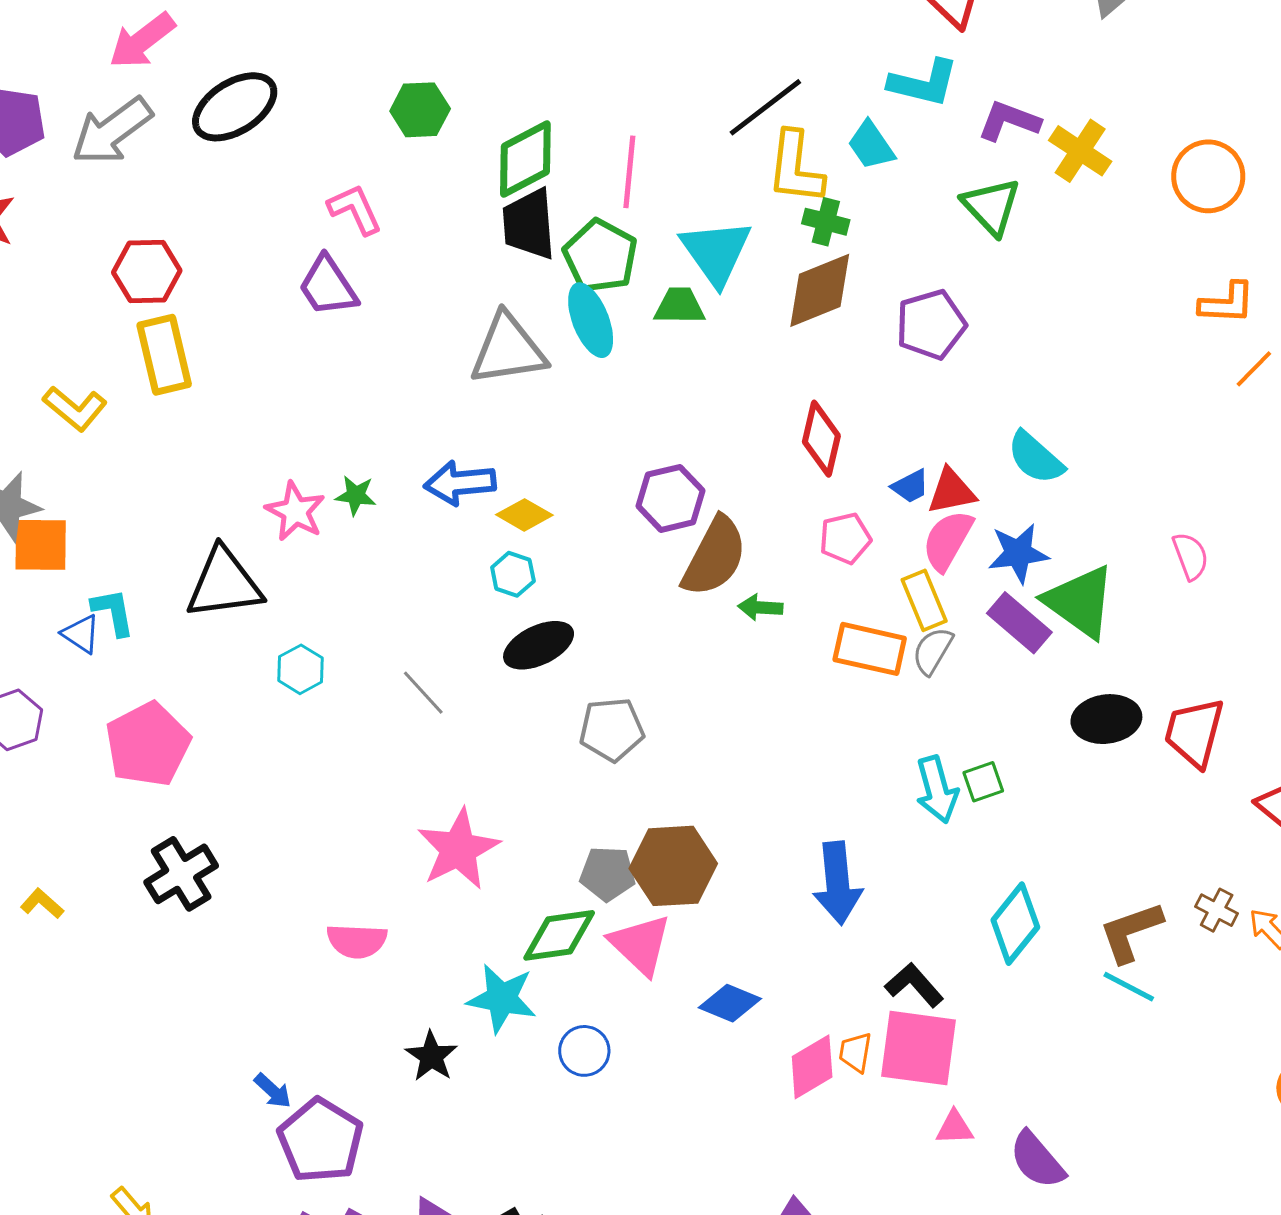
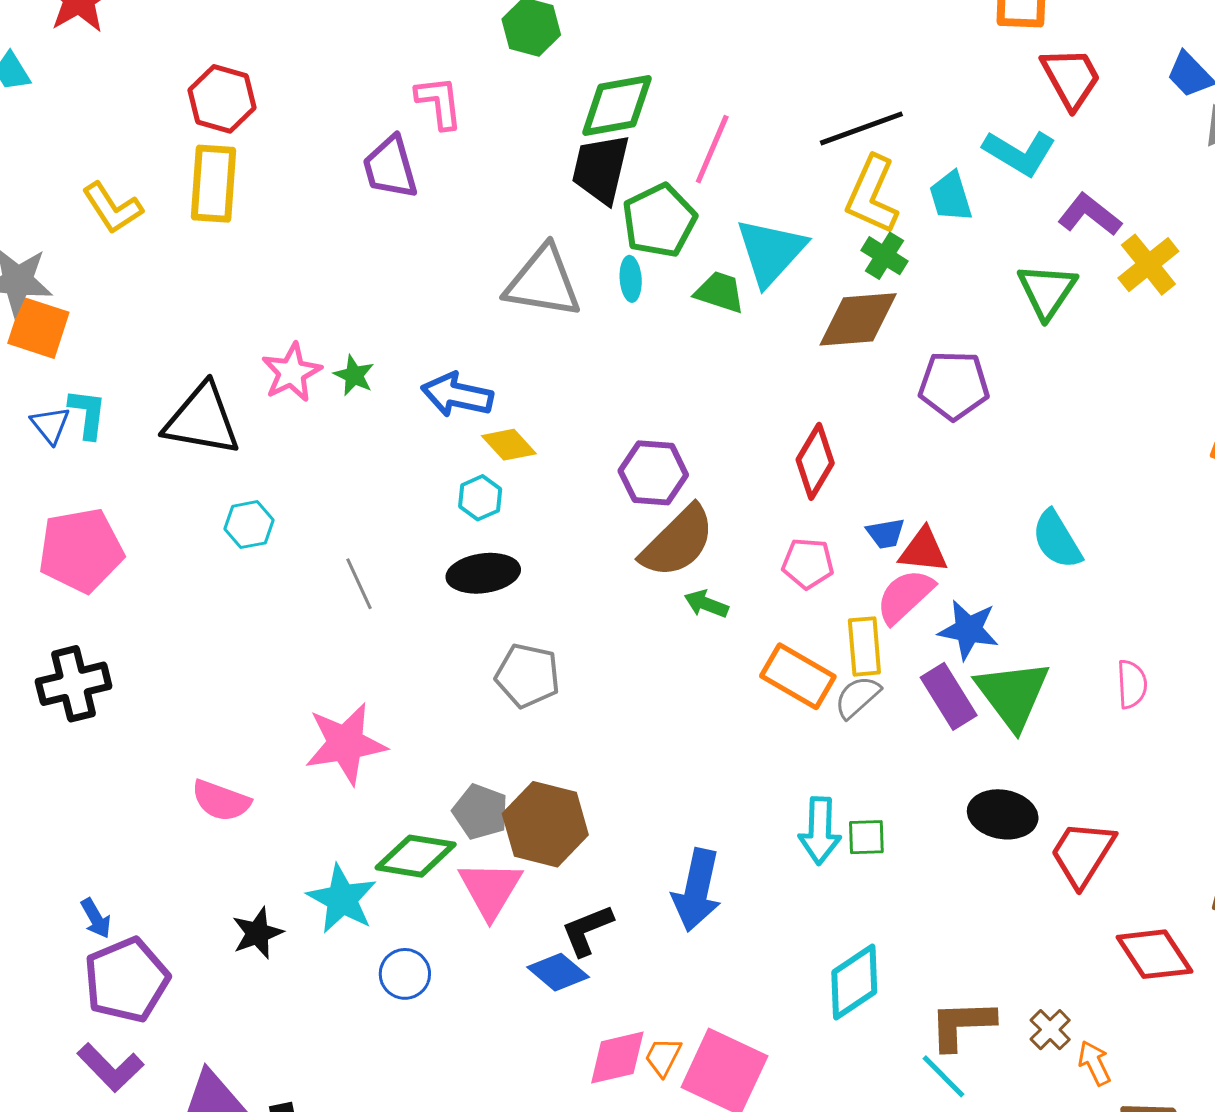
cyan ellipse: (591, 320) -> (631, 279), size x0.6
cyan semicircle: (1035, 458) -> (1057, 540), moved
black L-shape: (914, 985) -> (587, 930), moved, turned -88

